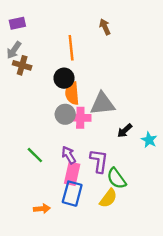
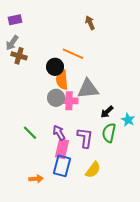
orange line: (71, 48) -> (73, 54), moved, turned -60
green semicircle: (116, 178) -> (109, 133), moved, turned 48

